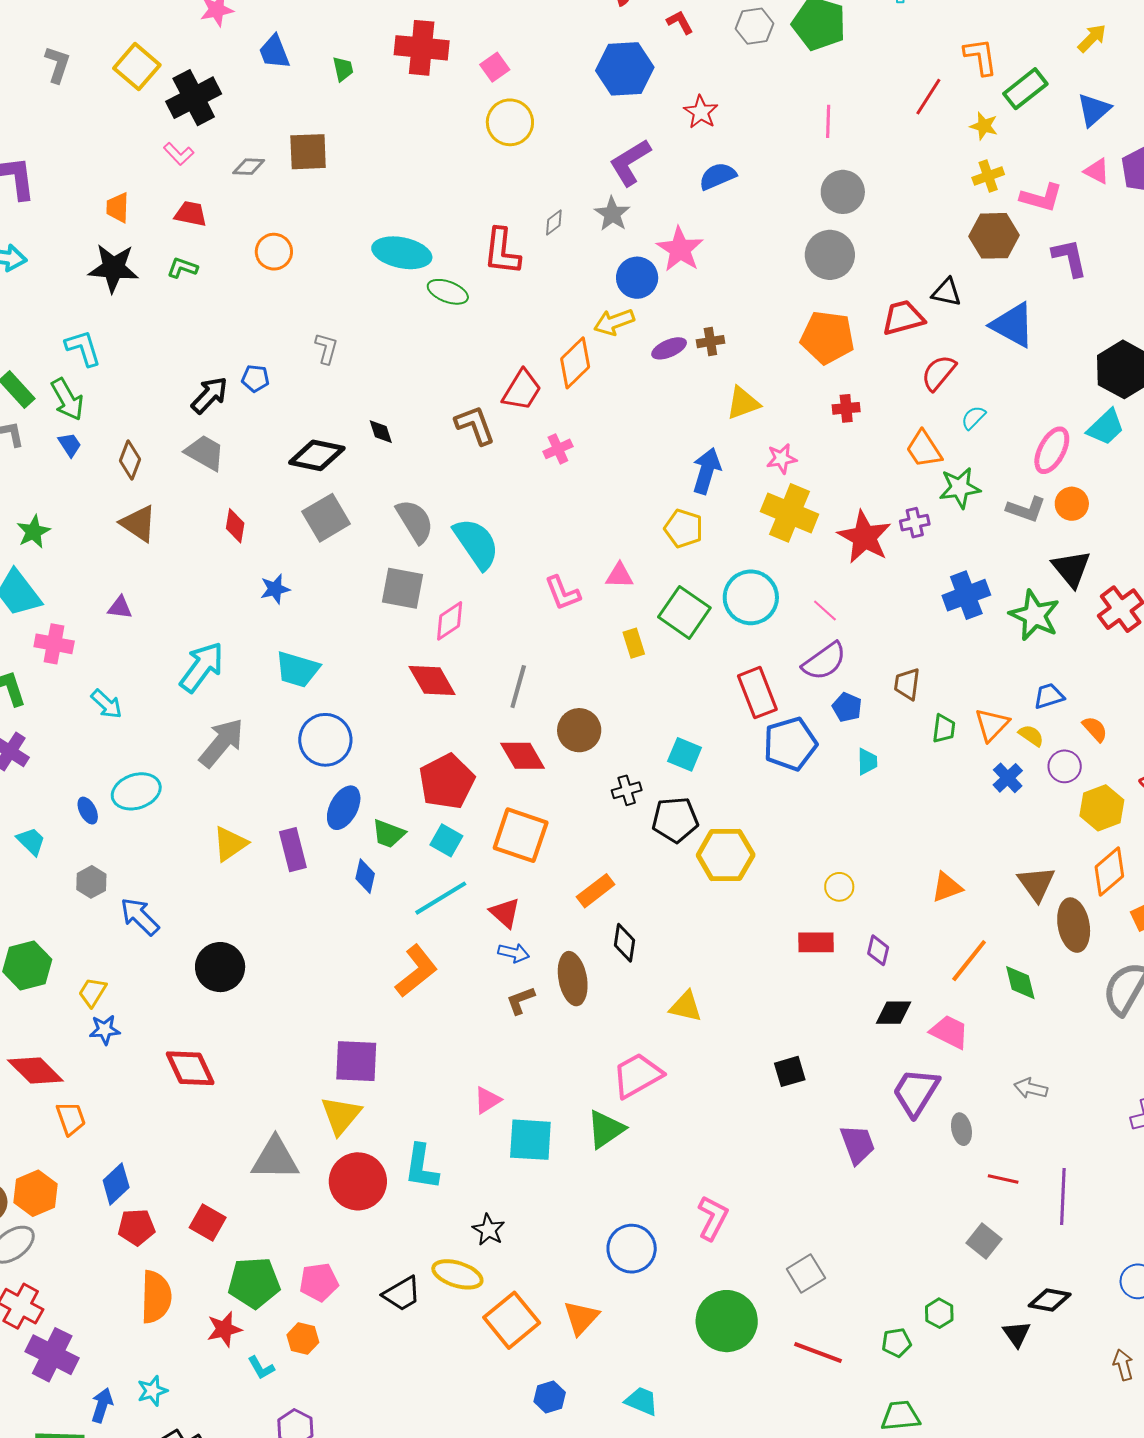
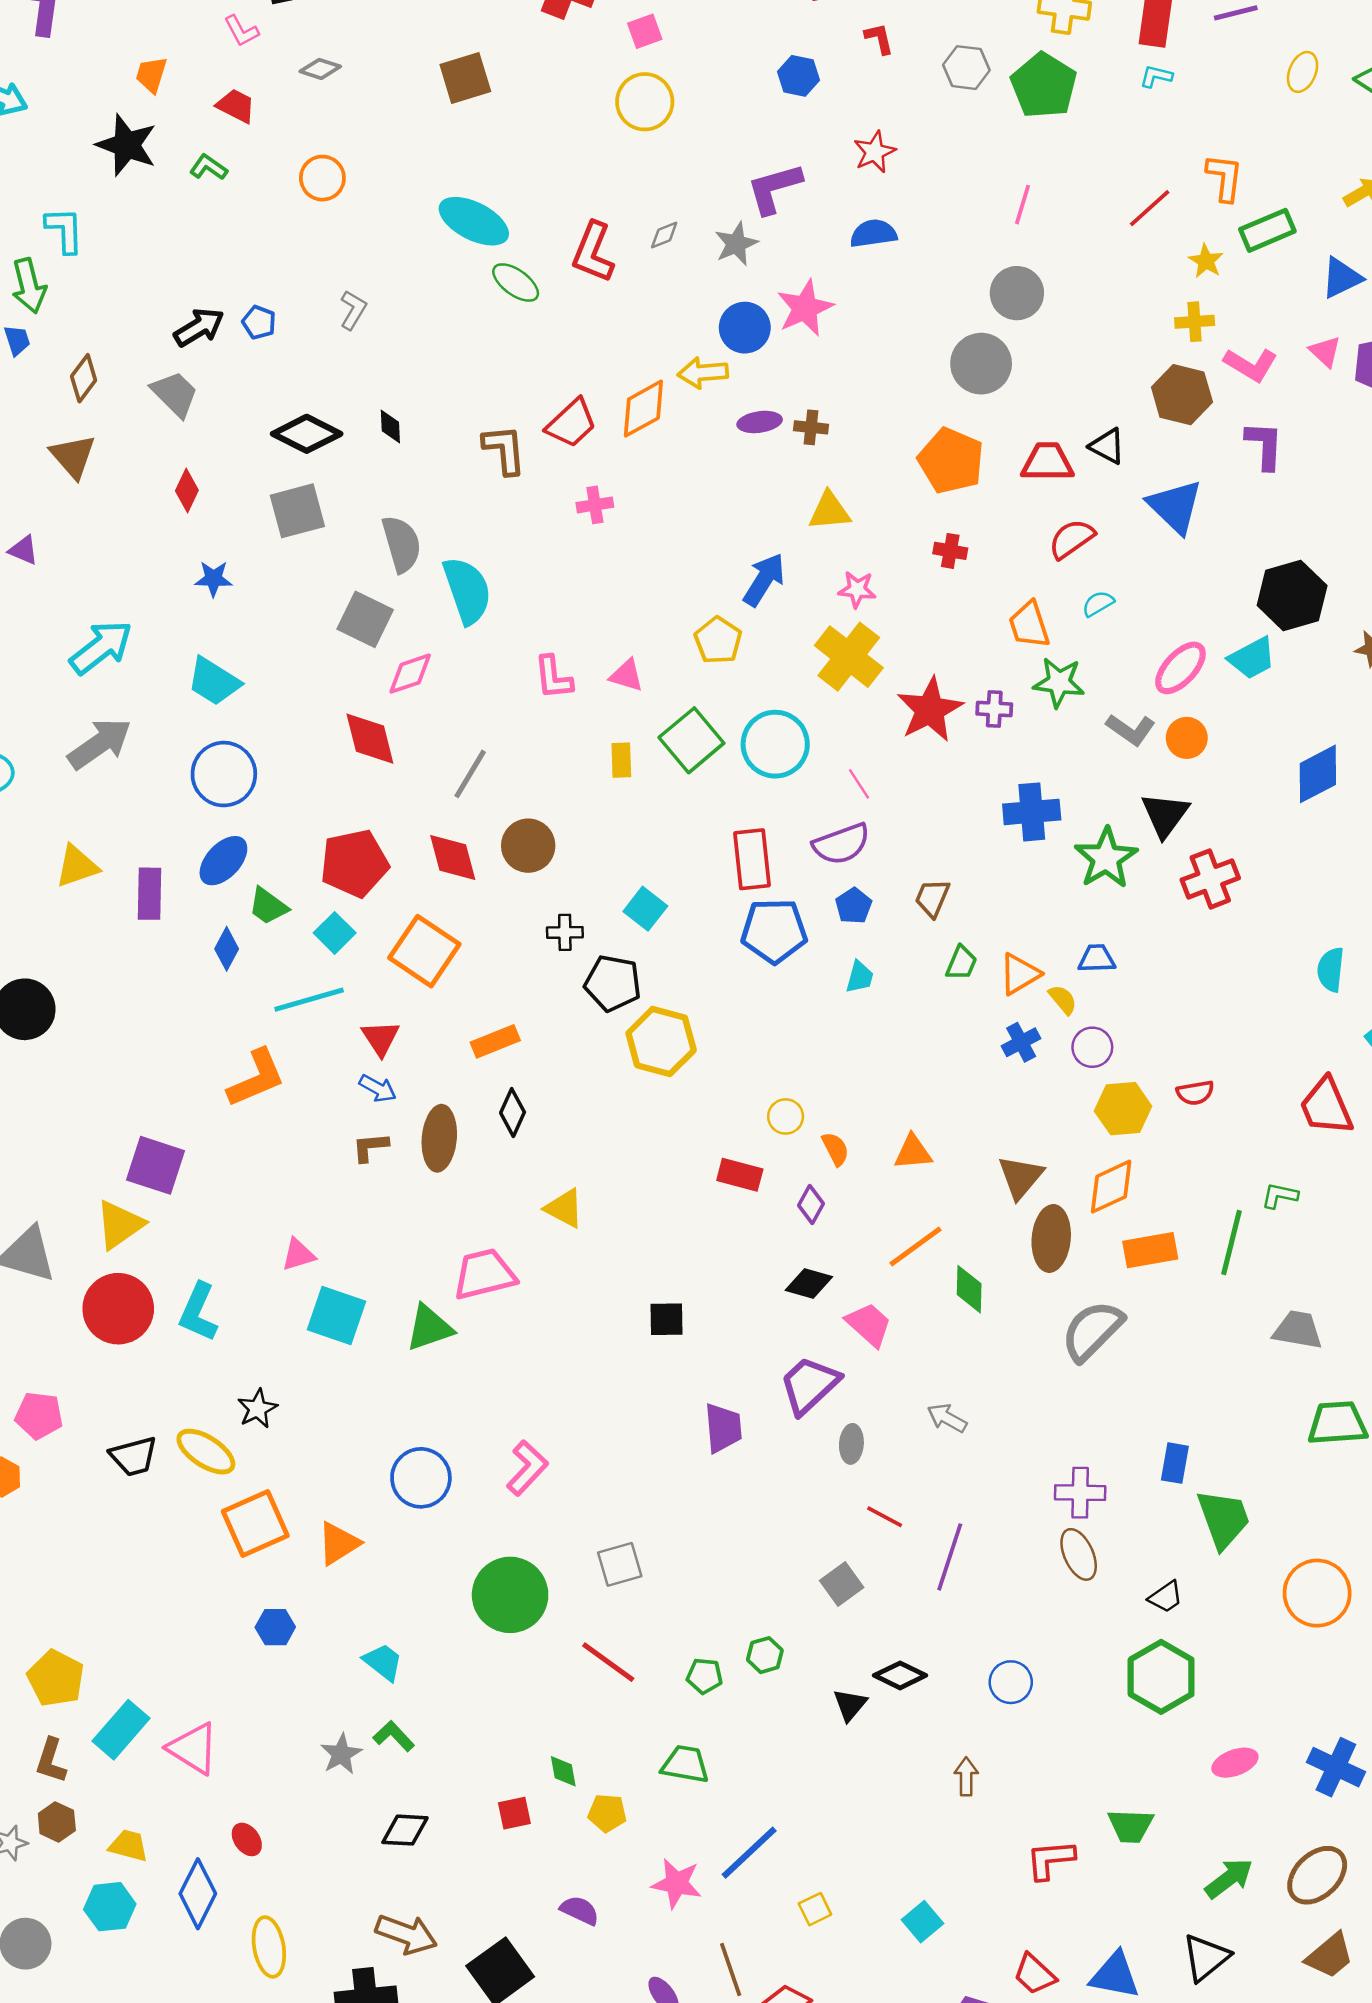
blue hexagon: (625, 69) -> (798, 76), size x0.6
brown square: (308, 152) -> (465, 78), moved, turned -30
orange semicircle: (1095, 729) -> (835, 1149), moved

